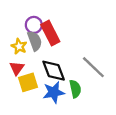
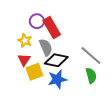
gray semicircle: (35, 41) -> (46, 47), moved
black diamond: (54, 71) -> (56, 60), turned -55
green semicircle: (75, 89) -> (91, 76), moved

